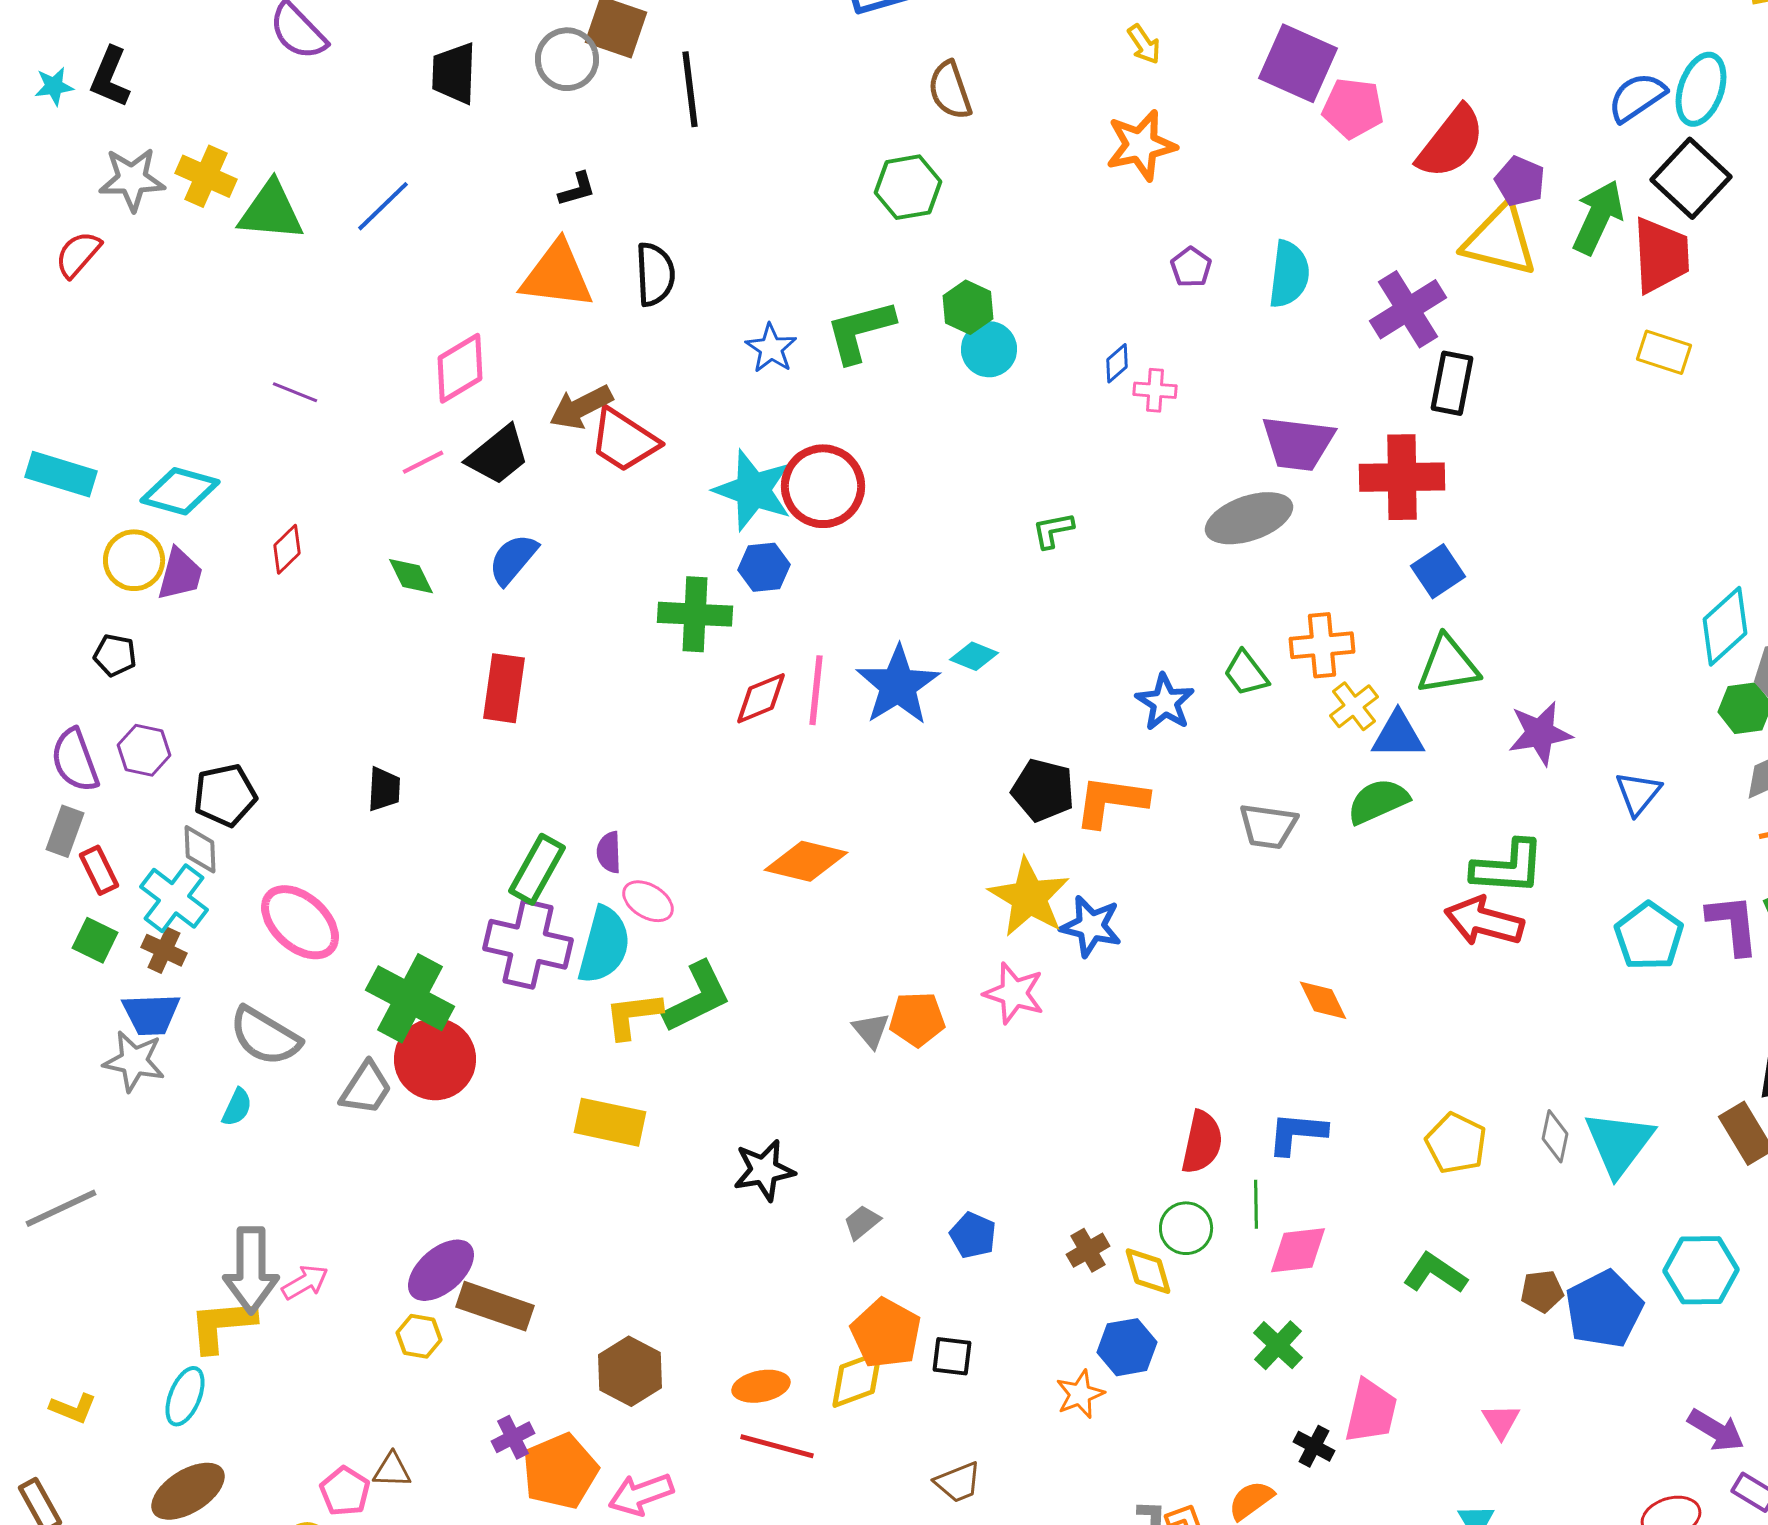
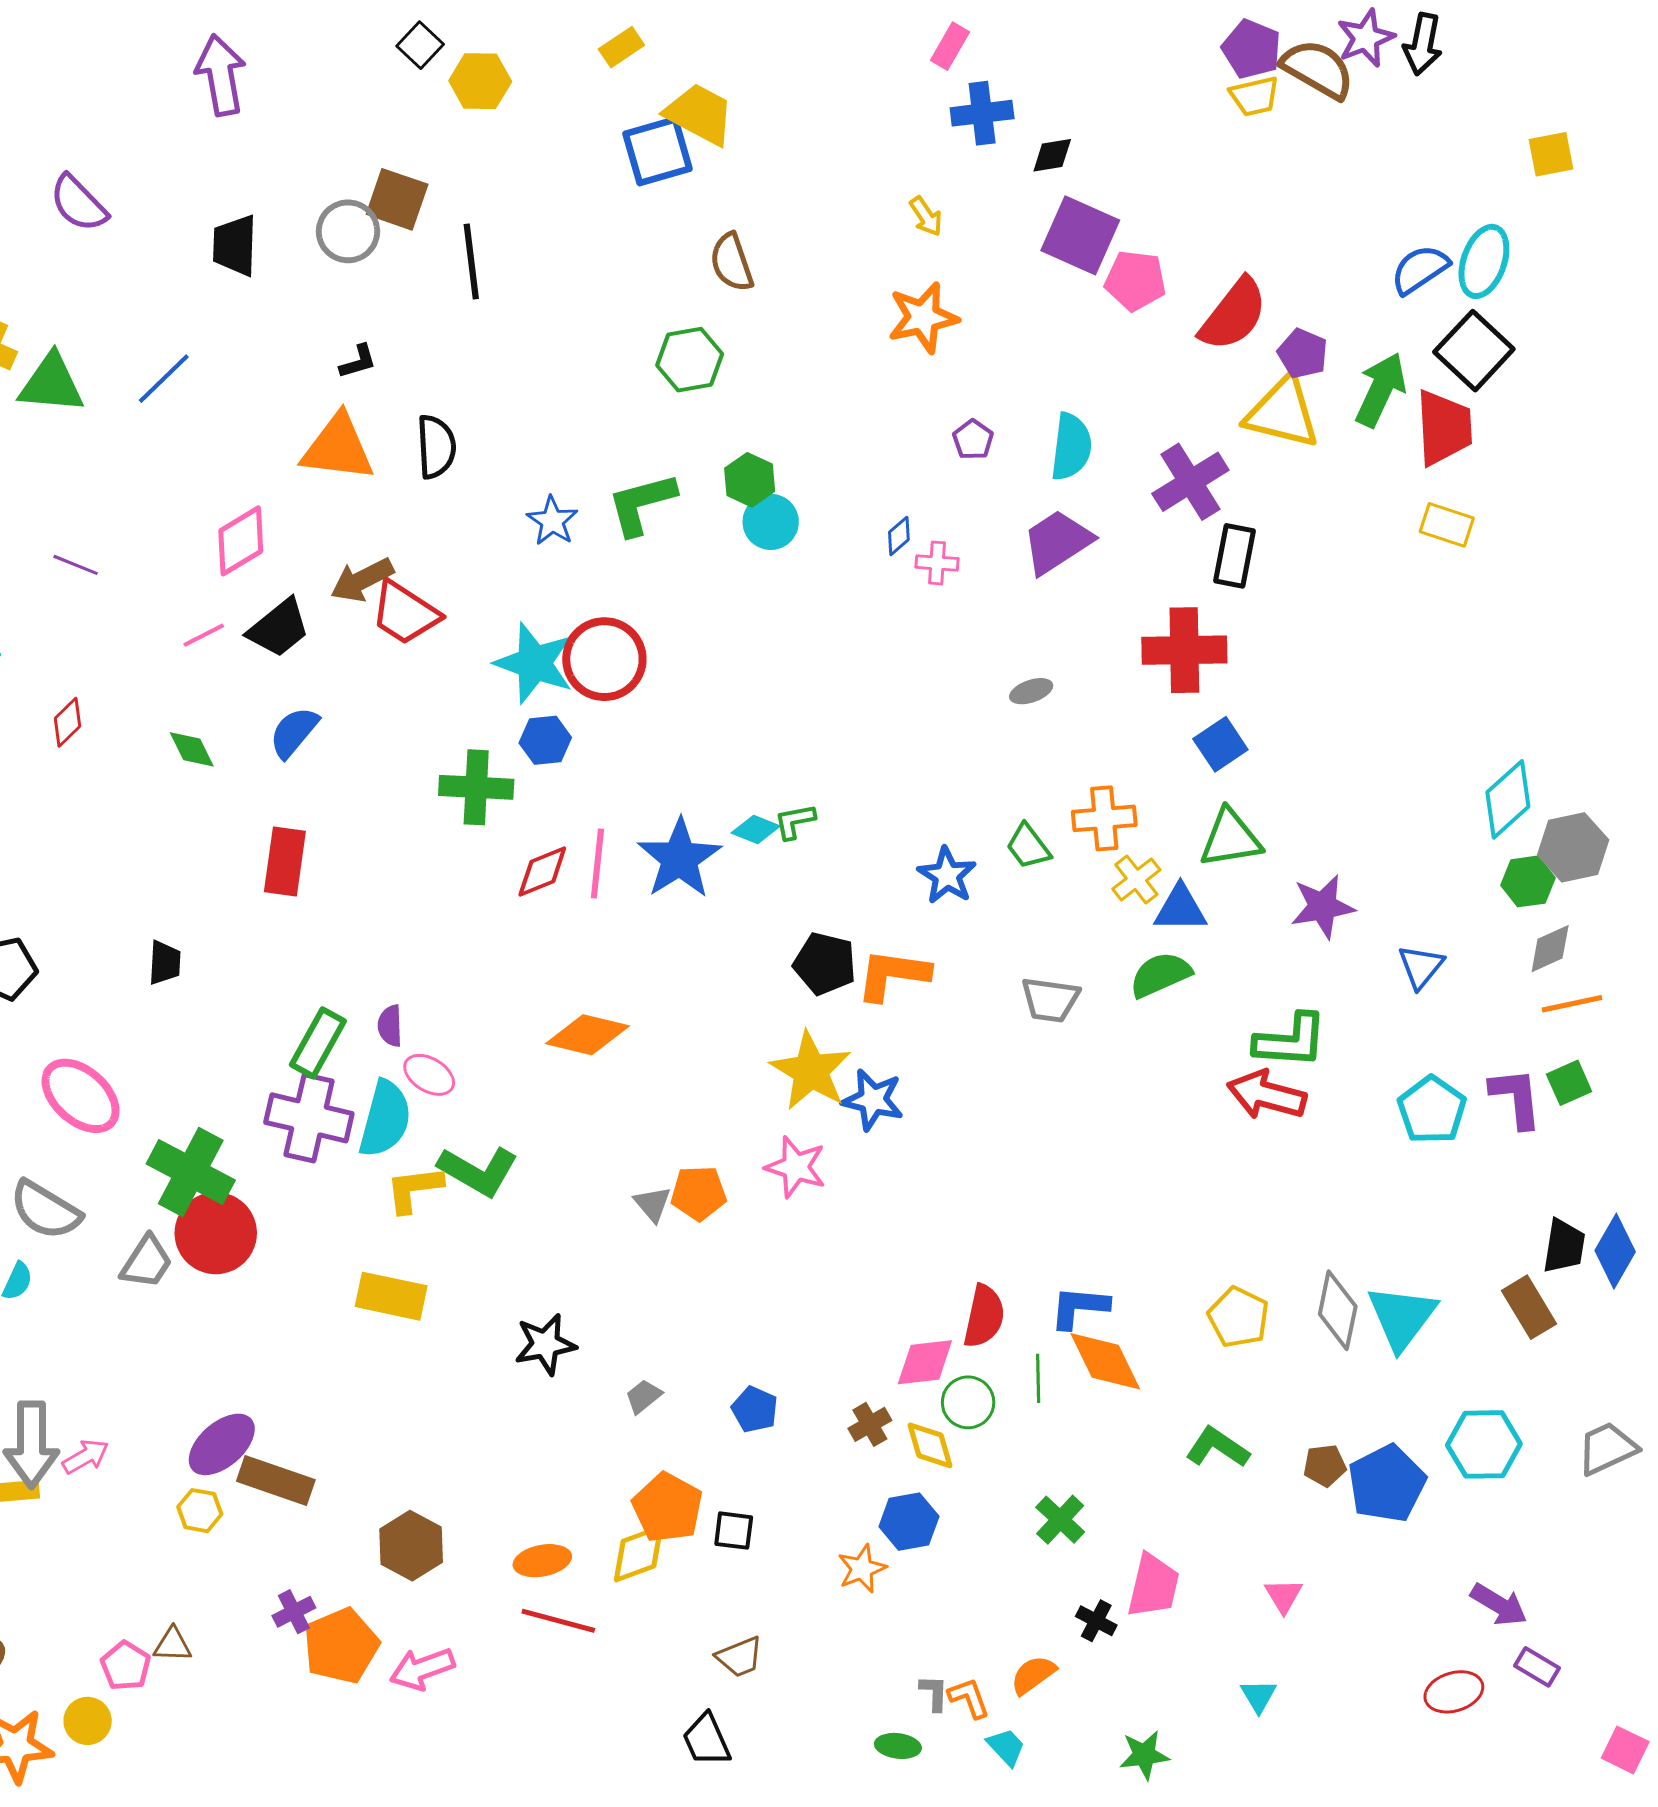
purple trapezoid: (1298, 443) -> (1057, 542), moved, turned 140
gray ellipse: (1249, 518) -> (1031, 691), size x0.5
green L-shape: (1053, 530) -> (795, 821), moved
green L-shape: (697, 997) -> (478, 1171), turned 56
orange diamond: (1323, 1000) -> (1105, 1361), moved, size x1.5
gray diamond: (1555, 1136) -> (1338, 1310), size x1.5
pink diamond: (1298, 1250) -> (925, 1362), moved

